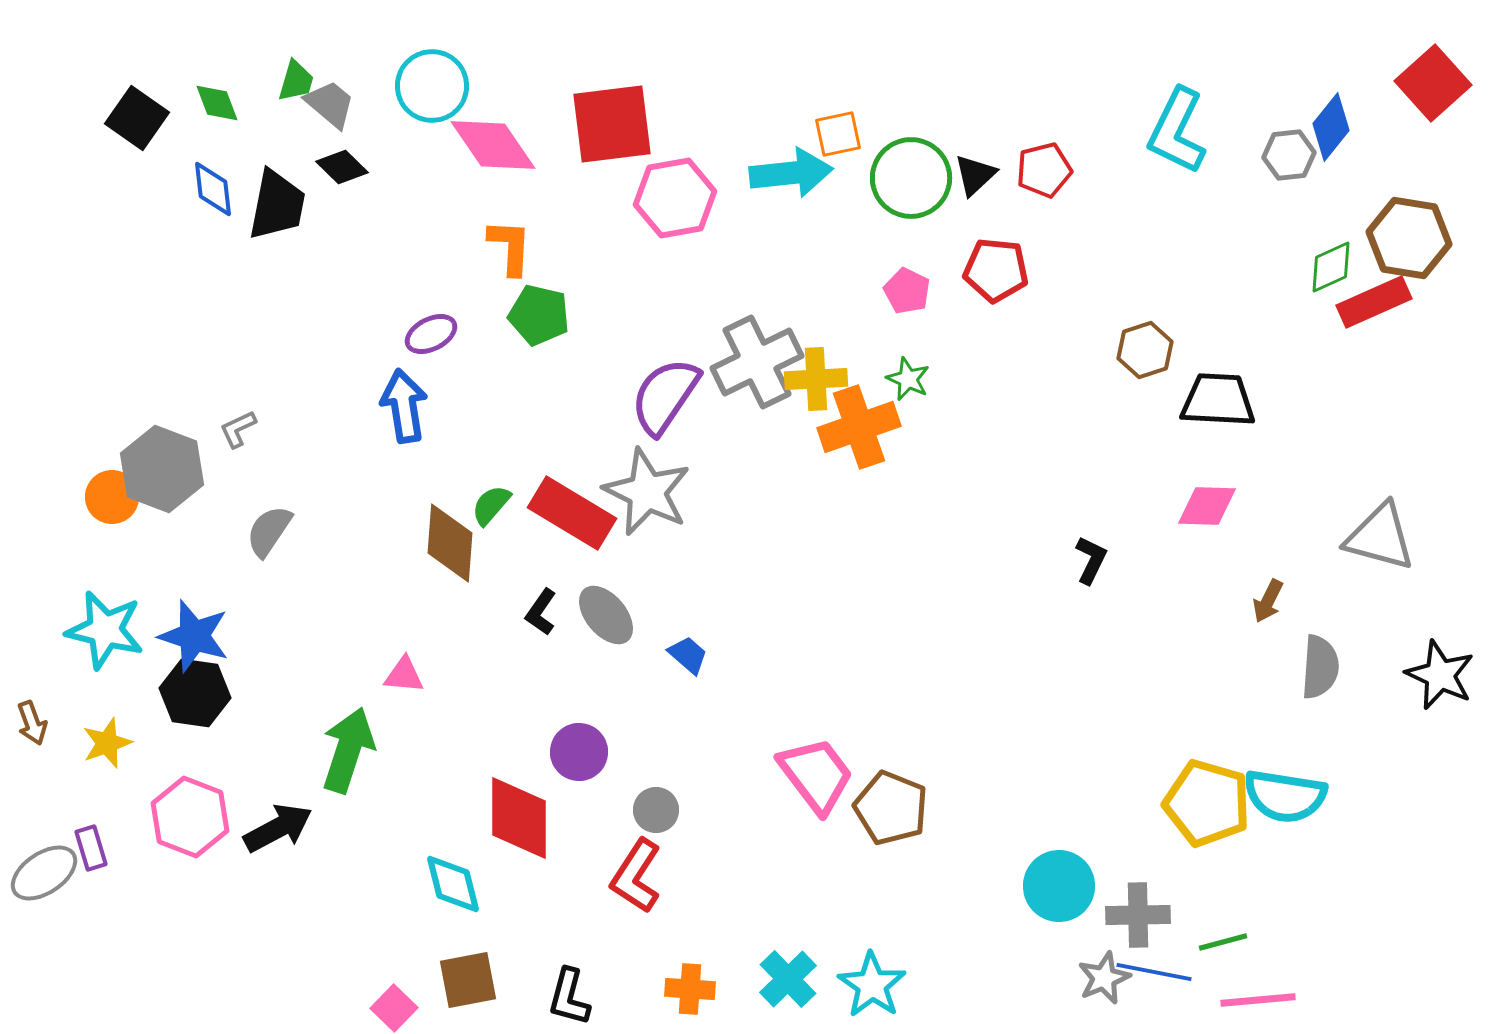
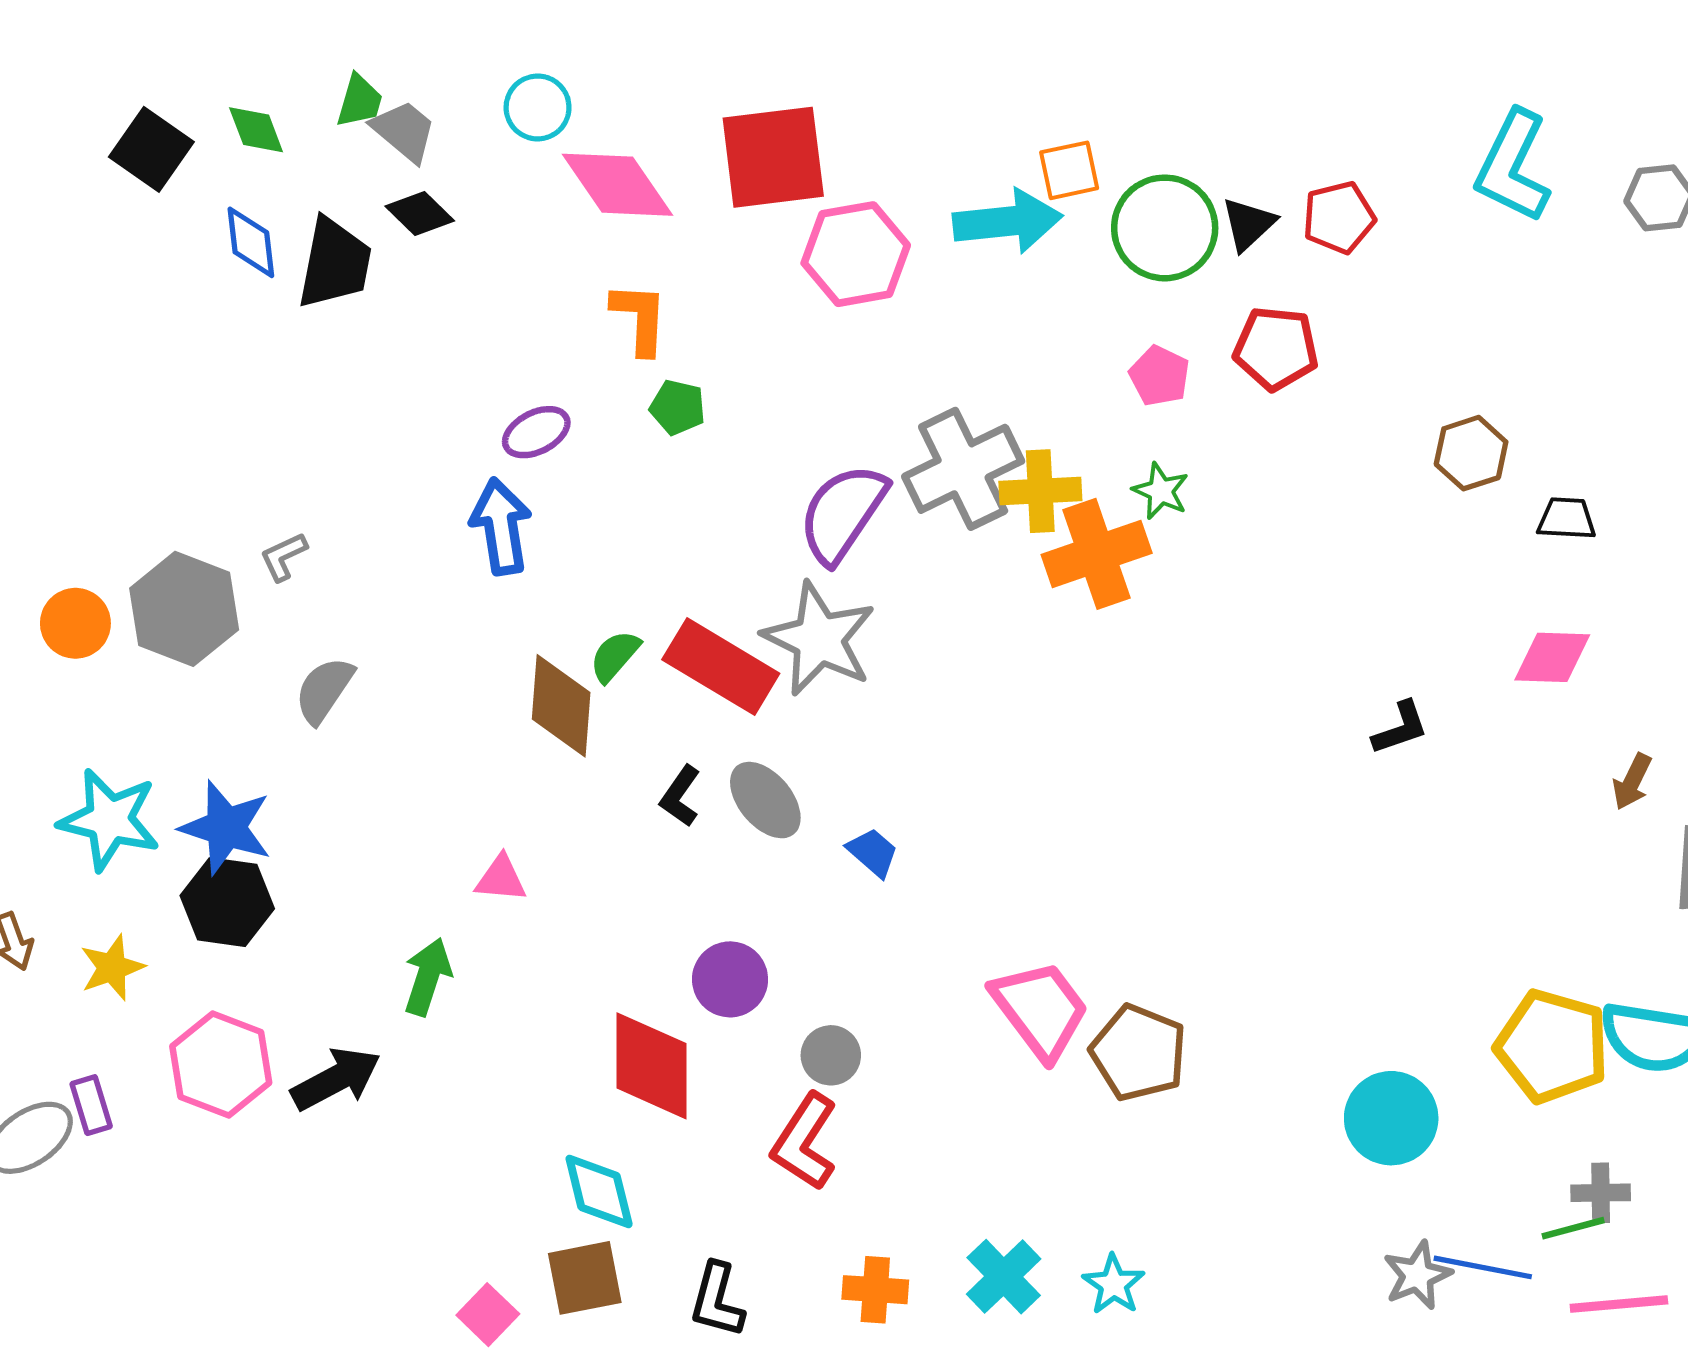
cyan circle: (432, 86) -> (538, 107), size x0.7
green pentagon: (539, 315) -> (678, 407), size x0.7
black trapezoid: (1218, 400) -> (1567, 519), size x0.6
orange circle: (112, 497) -> (75, 623), moved
black L-shape: (1091, 560) -> (1400, 728), turned 45
green arrow: (348, 750) -> (428, 977), size x0.7
cyan diamond: (453, 884) -> (599, 1191), moved
cyan circle: (1059, 886) -> (1391, 1118), moved
gray cross: (1138, 915) -> (1601, 1193), moved, size x0.7
cyan star: (872, 985) -> (1114, 1284), size x0.7

